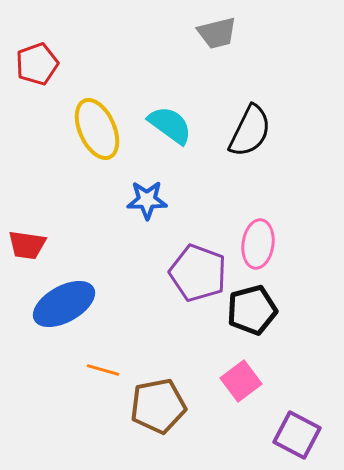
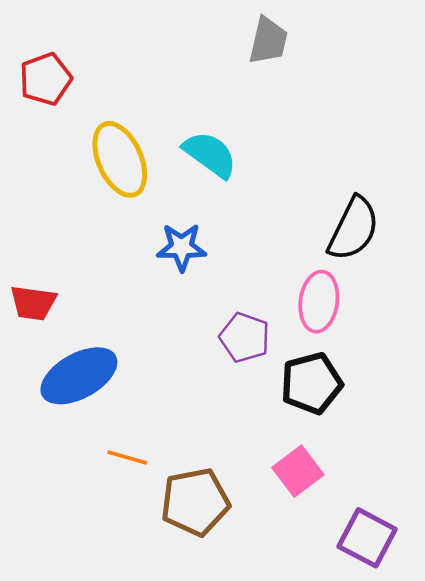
gray trapezoid: (217, 33) -> (268, 41), turned -63
black semicircle: (250, 131) -> (353, 229), moved
purple pentagon: (198, 273) -> (245, 337), size x0.7

